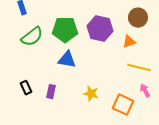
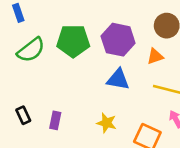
blue triangle: (67, 60) -> (118, 79), moved

